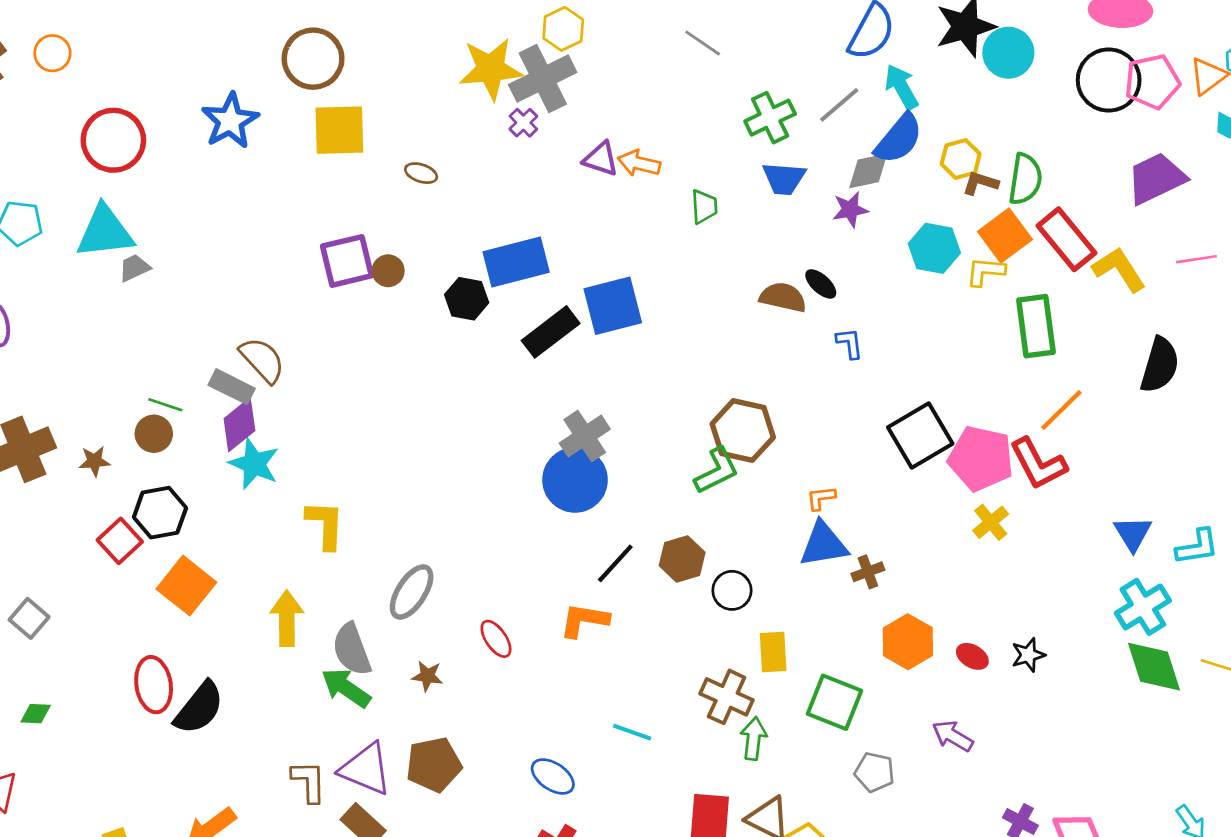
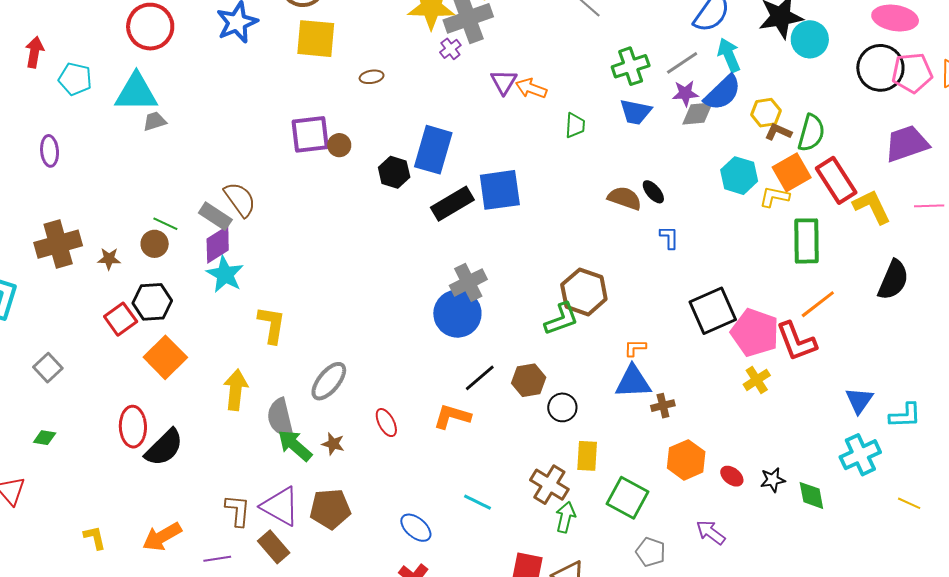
purple triangle: (601, 159) -> (504, 82), turned 36
brown ellipse: (421, 173) -> (372, 77), turned -35
purple star: (850, 210) -> (685, 93), moved
blue rectangle: (516, 262) -> (433, 150), turned -66
green diamond: (1154, 667) -> (811, 495), moved, size x0.7
green arrow: (346, 688) -> (295, 445), moved

